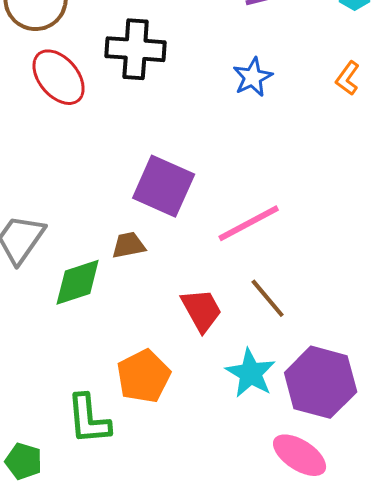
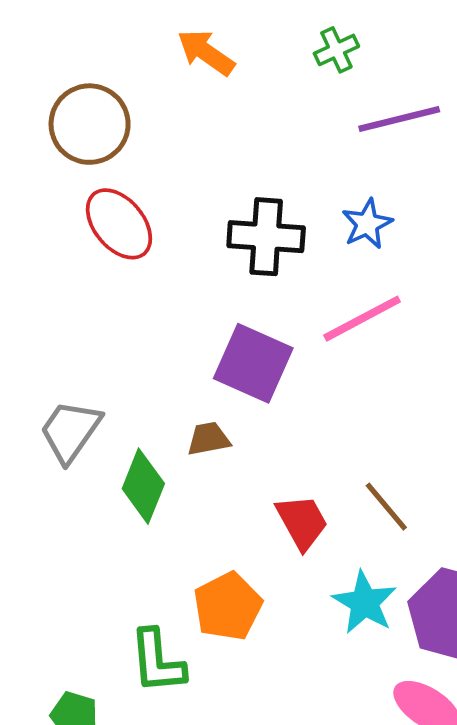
black cross: (136, 49) -> (266, 237), moved
pink line: (249, 223) -> (362, 319), moved
green diamond: (78, 282) -> (143, 486), turned -50

